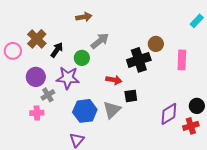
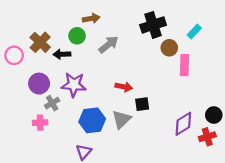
cyan rectangle: (197, 21) -> (194, 31), moved
black arrow: (57, 50) -> (62, 54), turned -126
green circle: (82, 58) -> (77, 36), moved
black cross: (139, 60) -> (153, 25), moved
pink rectangle: (182, 60) -> (184, 65), moved

